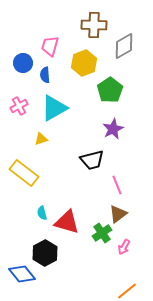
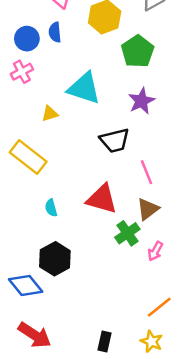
blue circle: (23, 63) -> (27, 39), moved
cyan triangle: (54, 108) -> (84, 88), moved, turned 48
red triangle: (67, 222) -> (102, 199), moved

